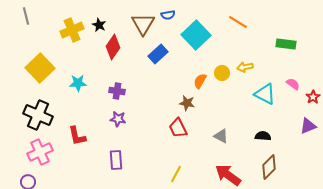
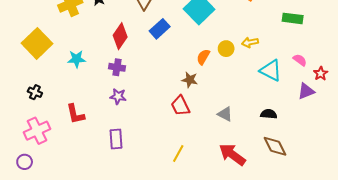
red diamond: (113, 47) -> (120, 36), moved
black cross: (38, 115) -> (35, 92), size x0.5
purple triangle: (308, 126) -> (306, 91), moved
brown diamond: (269, 167) -> (275, 146), turned -70

